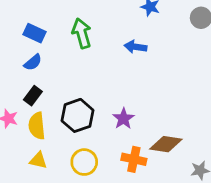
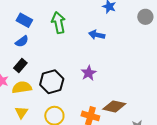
purple star: (124, 119) -> (89, 73), moved
yellow semicircle: (37, 126) -> (22, 87), turned 84
yellow triangle: (38, 160) -> (21, 112), turned 48

